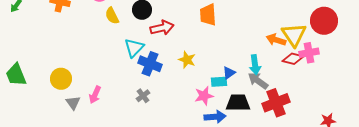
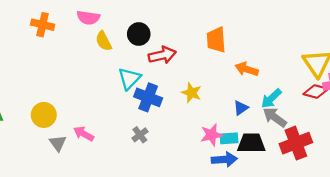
orange arrow: (276, 40) -> (247, 69), moved
cyan arrow: (255, 65) -> (271, 99), turned 54
cyan rectangle: (219, 82) -> (229, 138), moved
pink arrow: (95, 95) -> (84, 134), turned 96

